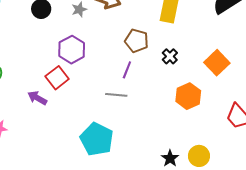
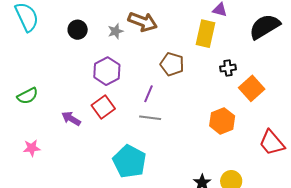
black cross: (170, 56) -> (228, 68), moved, turned 35
purple line: (127, 70) -> (149, 94), moved
red square: (57, 78) -> (103, 107), moved

